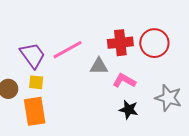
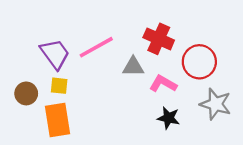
red cross: (120, 43) -> (159, 39), turned 30
red circle: (154, 43) -> (199, 62), moved

